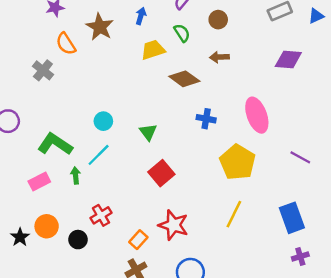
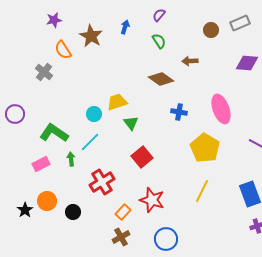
brown circle: (218, 20) -> (211, 30), moved
yellow trapezoid: (153, 50) -> (117, 102), moved
red cross: (101, 215) -> (102, 182), moved, size x1.4

